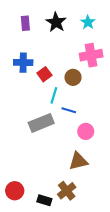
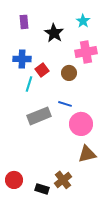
black star: (56, 22) -> (54, 33), moved
cyan line: (54, 95) -> (29, 84), moved
pink circle: (86, 131) -> (81, 124), size x1.5
brown triangle: (78, 161) -> (87, 154), moved

